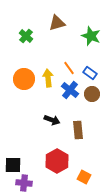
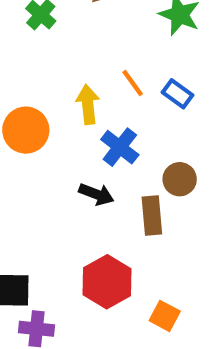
orange circle: (24, 79) -> (26, 130), moved
blue cross: (70, 90) -> (120, 147), moved
brown circle: (92, 94) -> (180, 179), moved

